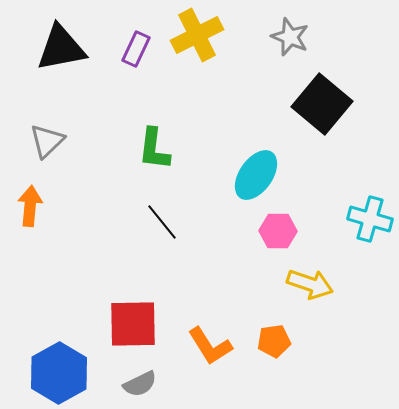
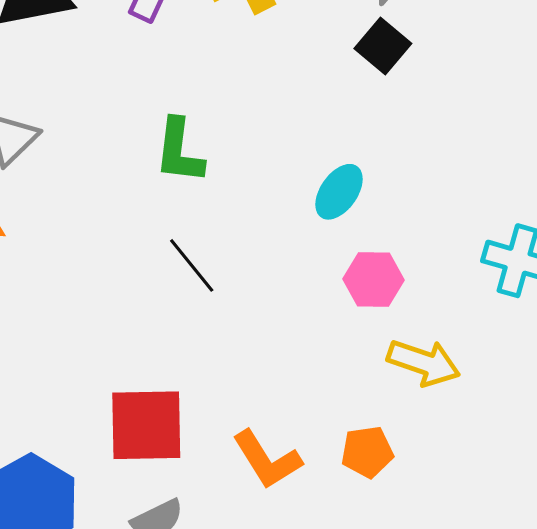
black square: (322, 104) -> (383, 46), moved, size x0.6
cyan ellipse: (256, 175) -> (339, 192), size x0.7

